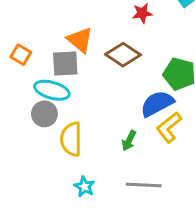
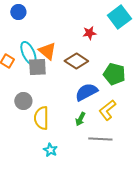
cyan ellipse: (52, 90) -> (28, 53), moved, turned 50
blue semicircle: (157, 104) -> (86, 92), moved
gray line: (144, 185) -> (100, 139), moved

